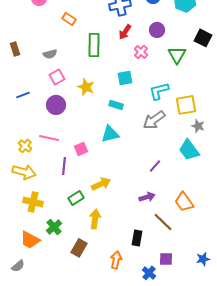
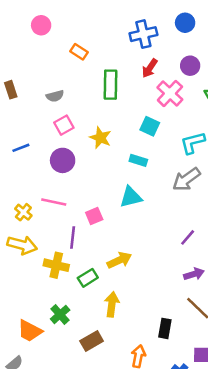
pink cross: (141, 52) -> (170, 93), size x1.5
cyan square: (125, 78) -> (150, 126), turned 35
purple arrow: (147, 197) -> (194, 274), moved
yellow cross: (33, 202) -> (56, 265), moved
brown rectangle: (79, 248) -> (92, 341), turned 30

